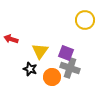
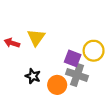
yellow circle: (85, 20) -> (94, 51), moved
yellow triangle: (40, 51) -> (36, 37), moved

